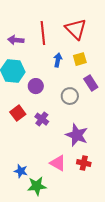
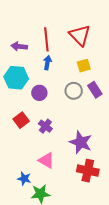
blue arrow: (58, 60) -> (47, 63), moved
gray circle: (70, 96) -> (74, 91), moved
pink triangle: (58, 163) -> (46, 160), moved
red cross: (84, 163) -> (88, 171), size x1.5

